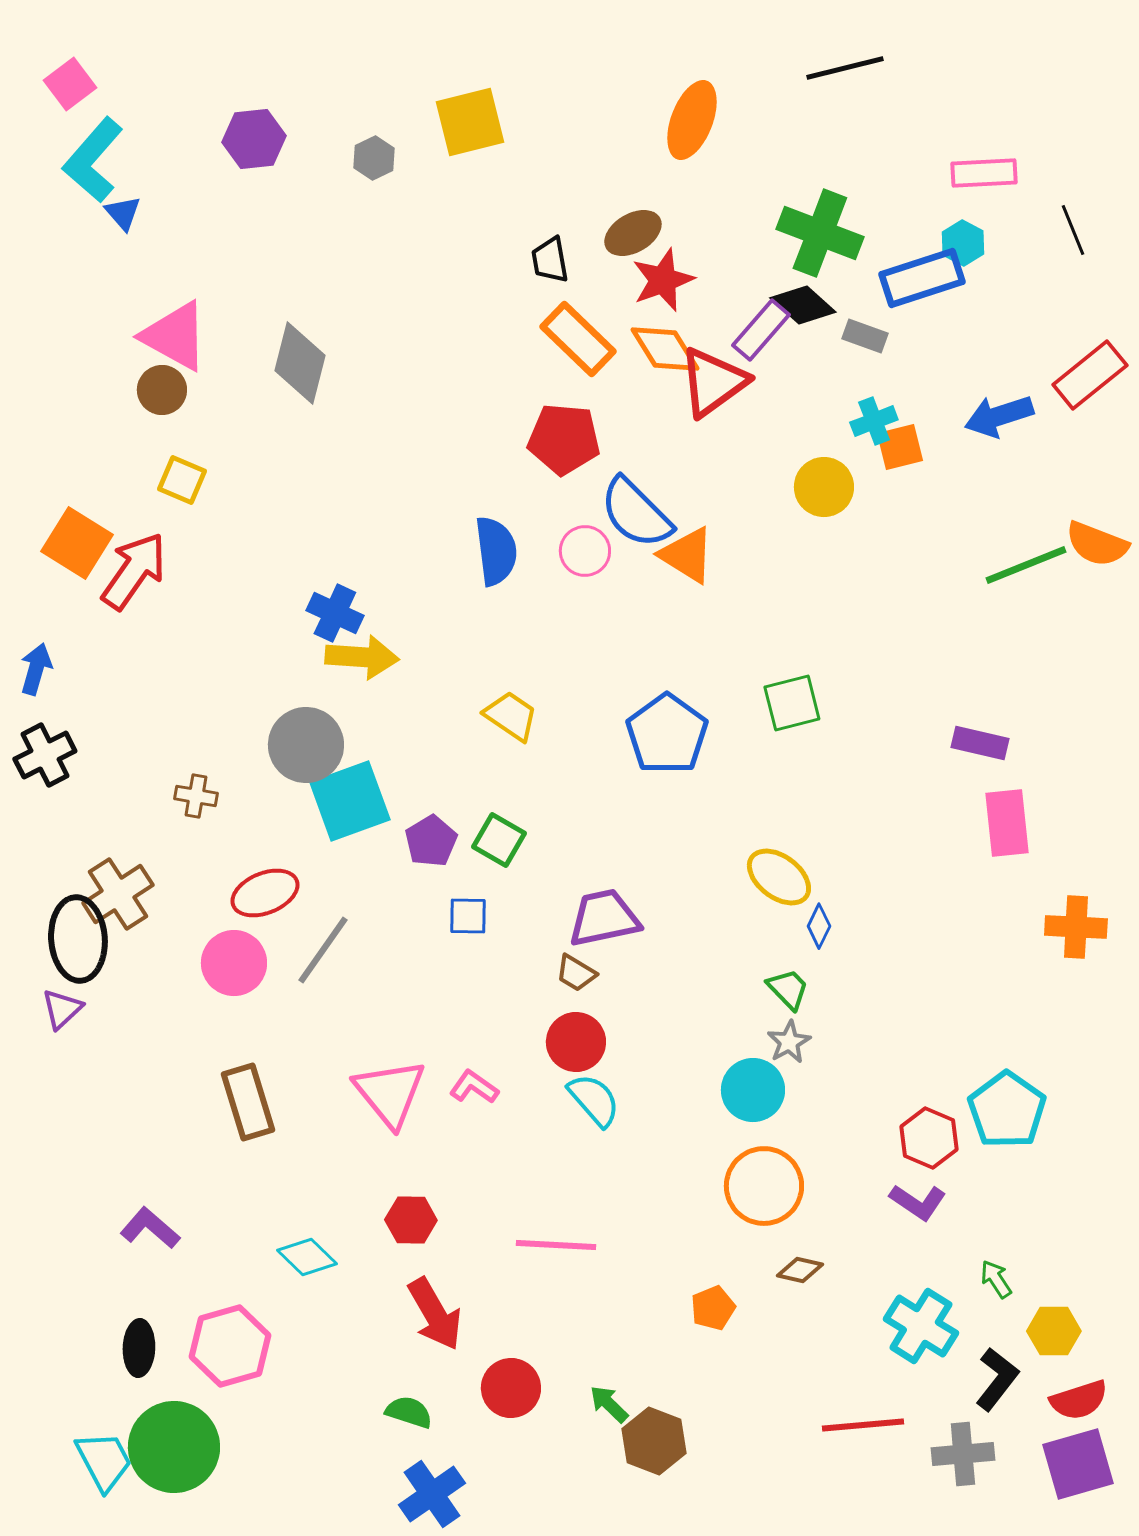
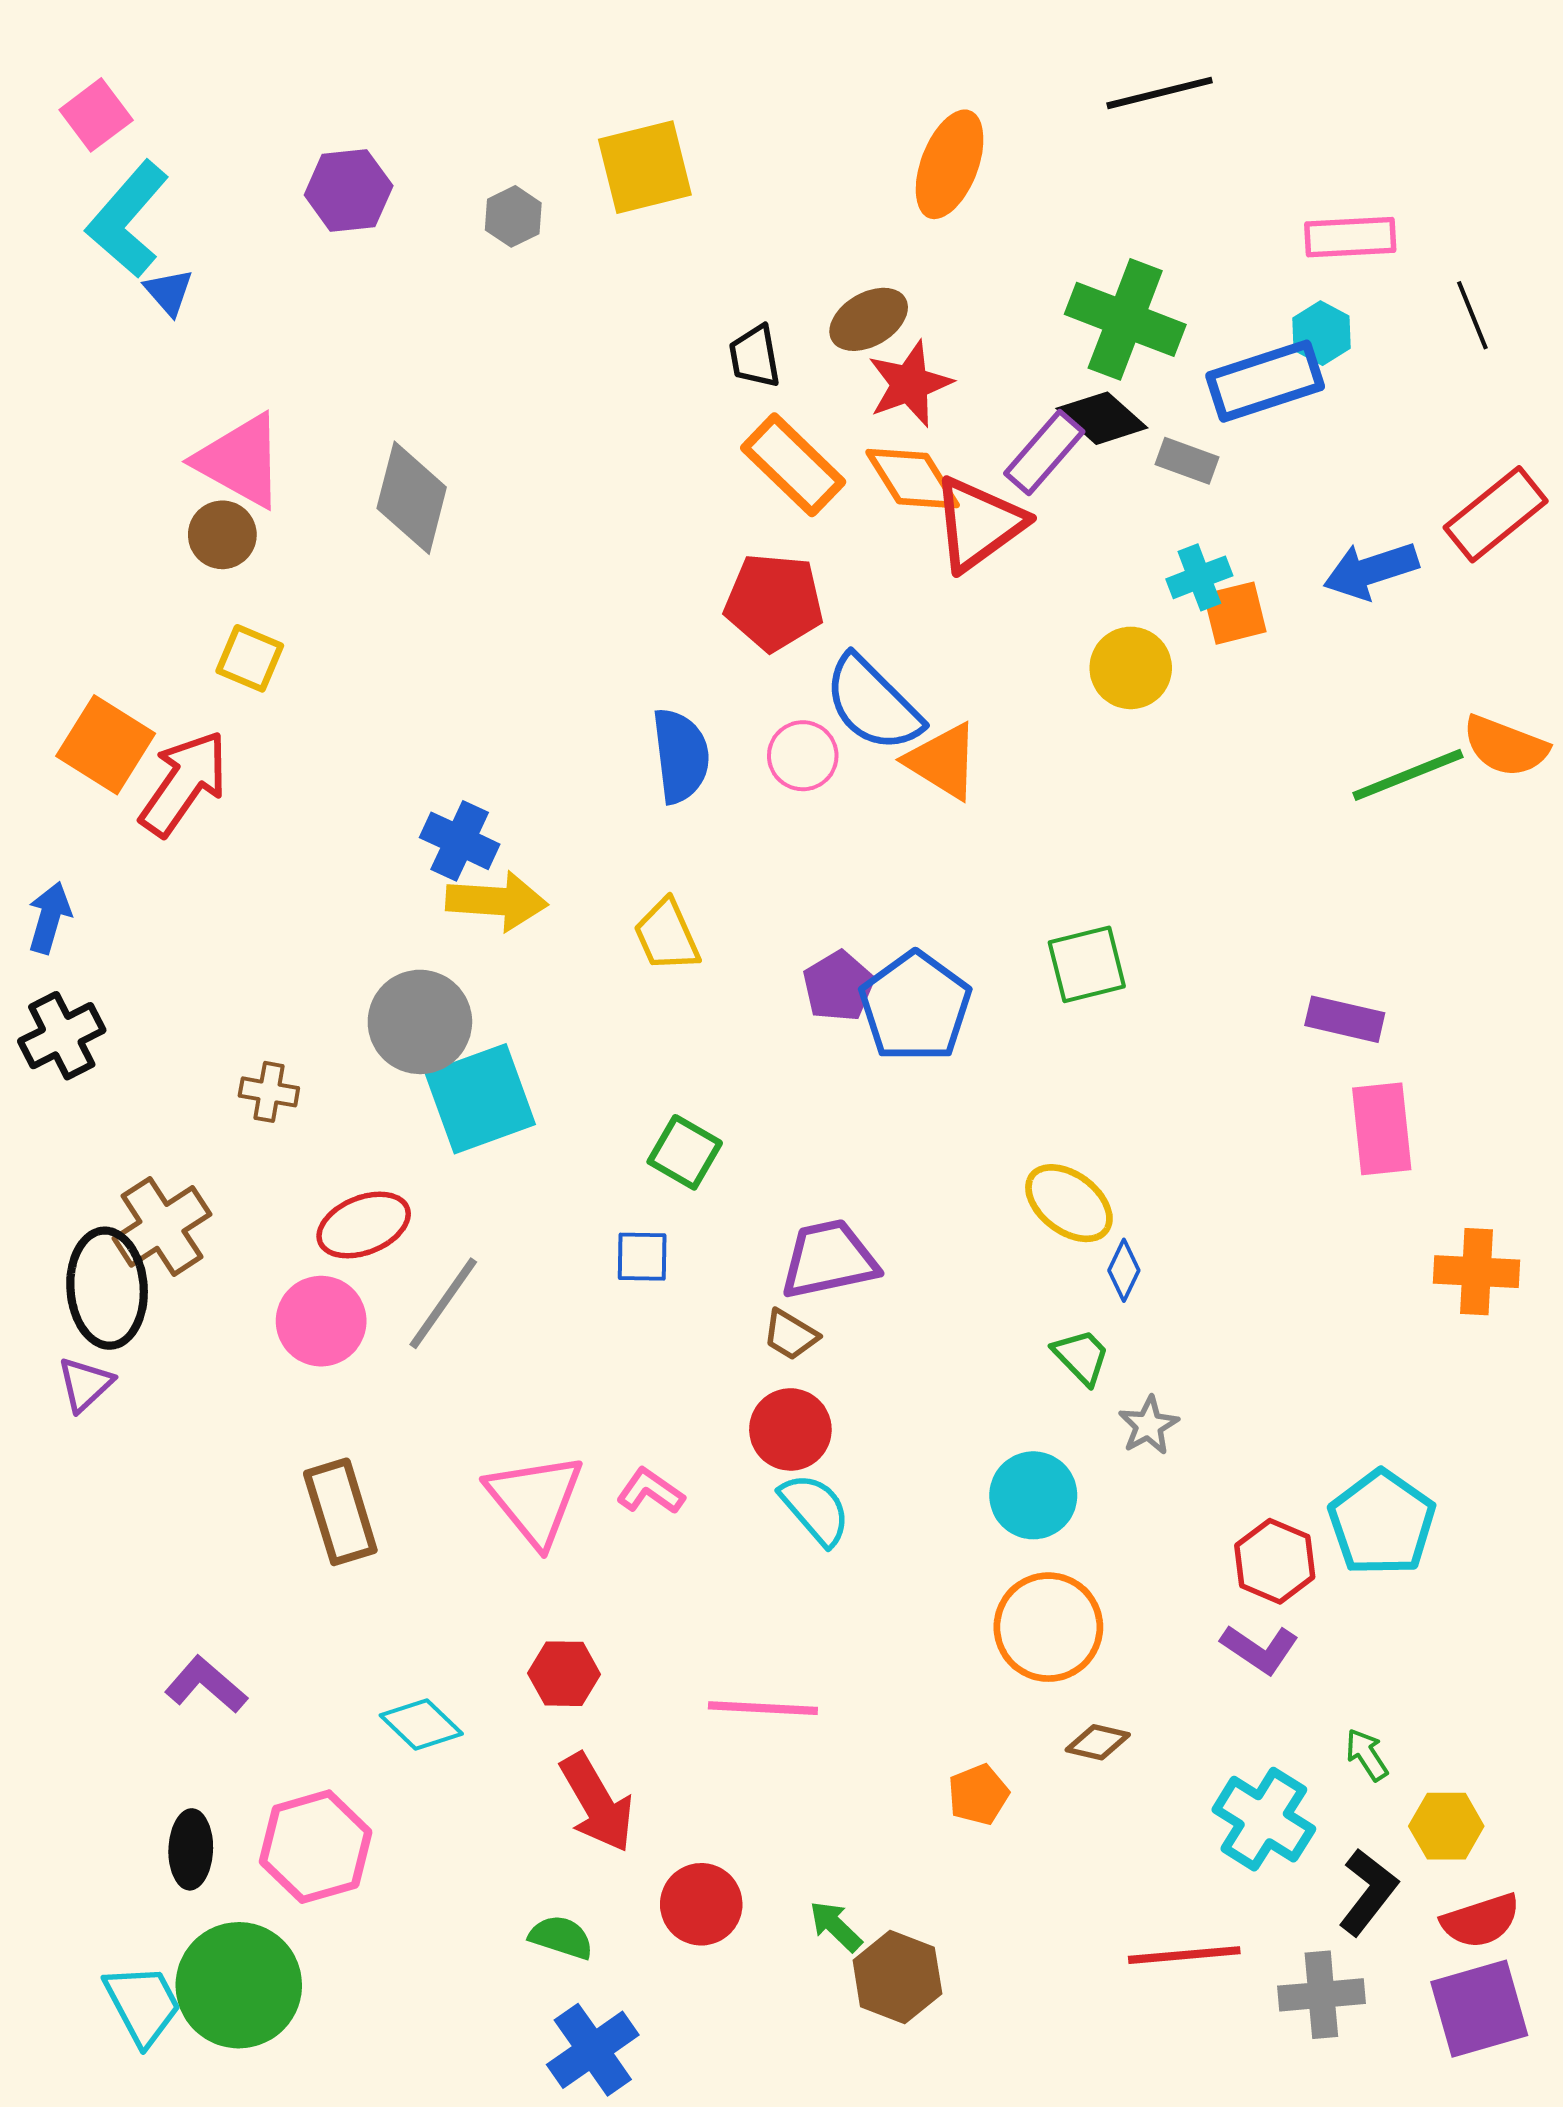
yellow trapezoid: (511, 716) -> (667, 935), moved, turned -148
purple pentagon: (431, 841) -> (838, 986), moved
gray star: (789, 1042) -> (1149, 1425), moved

